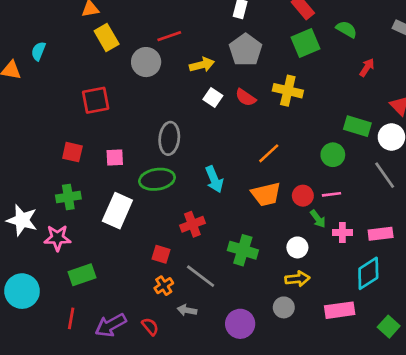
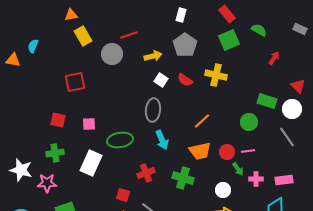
gray ellipse: (169, 138) -> (153, 110), moved
green cross: (243, 250) -> (183, 178), moved

